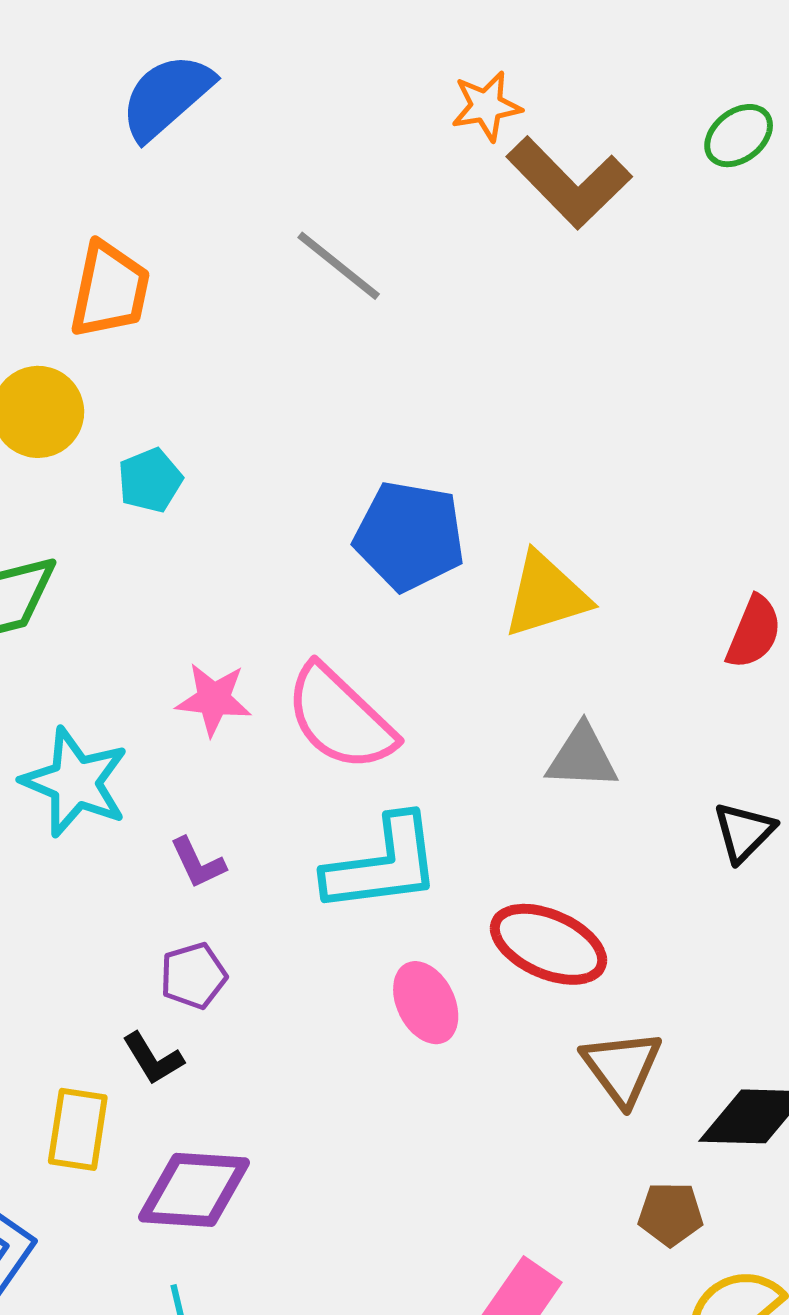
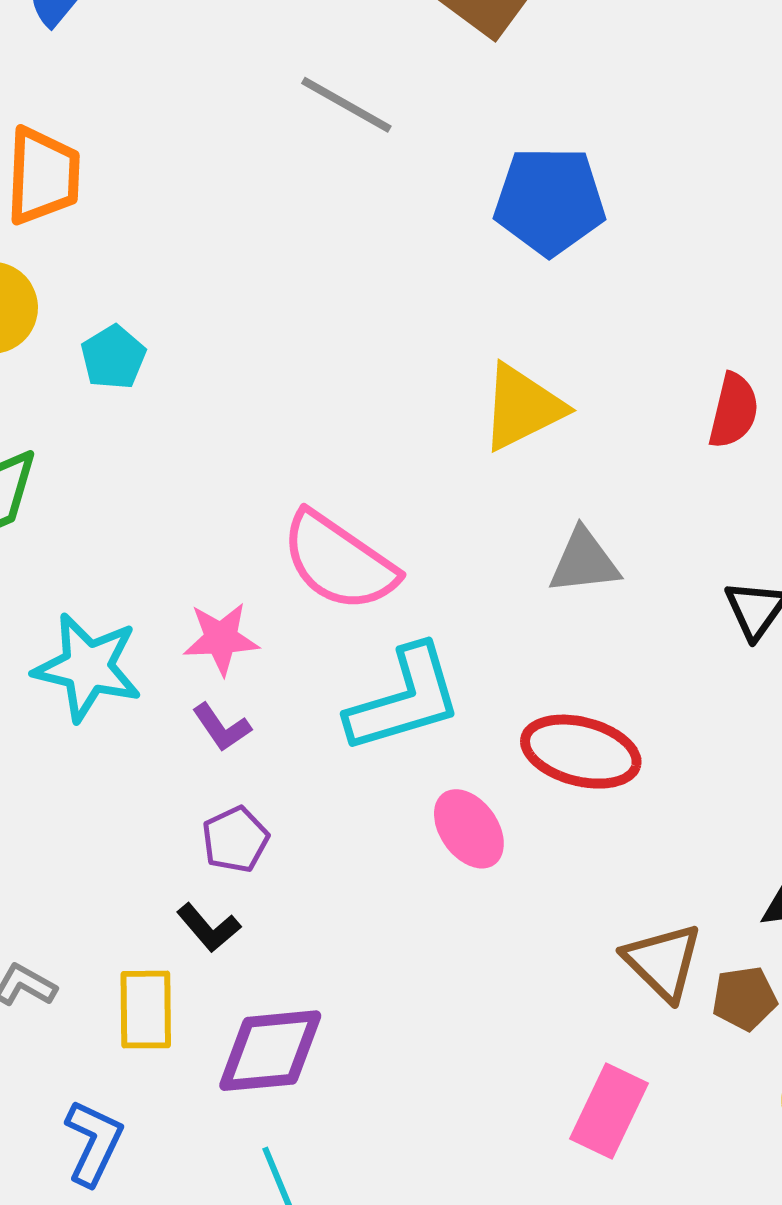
gray line: (339, 266) -> (346, 105), moved
blue pentagon: (410, 536) -> (550, 201), moved
pink star: (214, 699) -> (221, 639), moved
brown triangle: (622, 1068) -> (663, 962), moved

